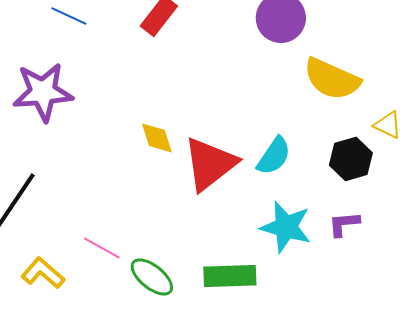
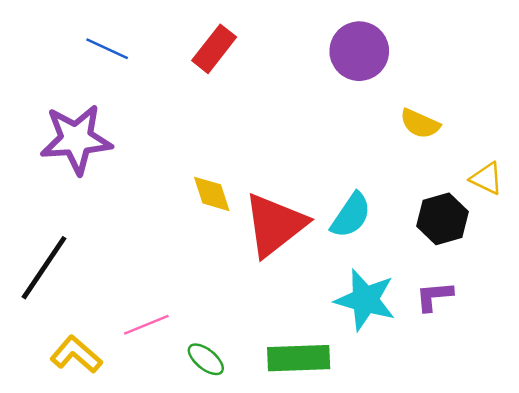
yellow semicircle: (332, 79) -> (420, 124), size x0.6
pink line: (102, 248) -> (146, 325), turned -51
green ellipse: (152, 277) -> (206, 359), size x0.7

